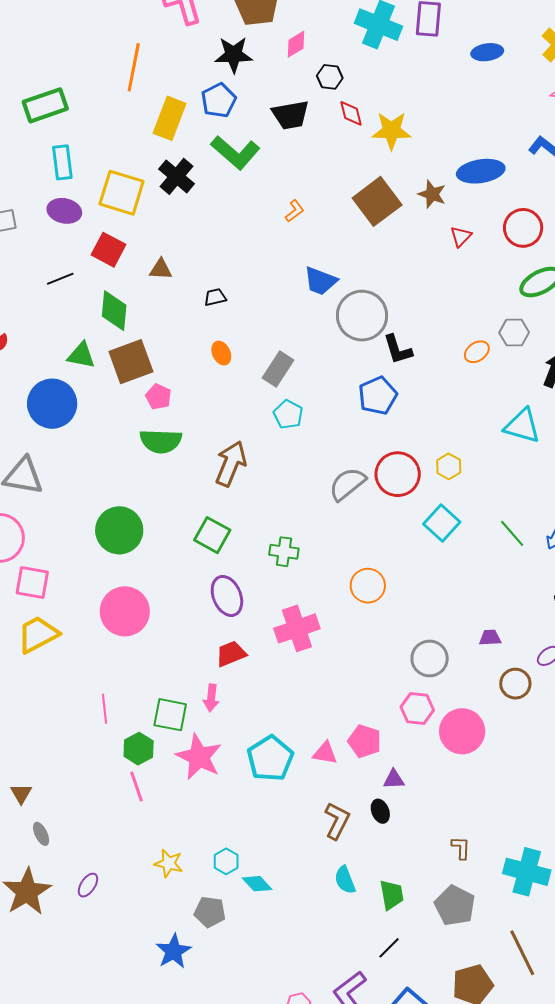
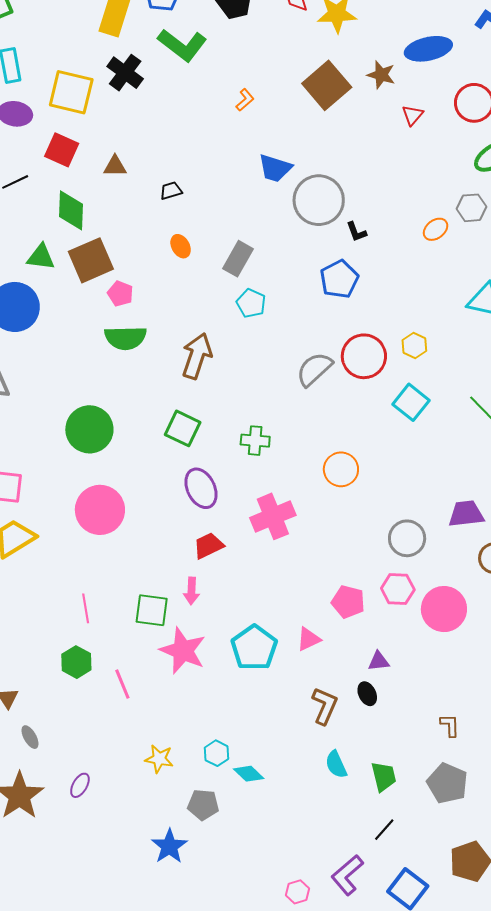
black L-shape: (398, 349) -> (356, 232), size x0.7
purple trapezoid: (490, 638) -> (466, 514), size x1.6
pink pentagon: (365, 741) -> (348, 602), moved
green hexagon: (139, 749) -> (76, 662), moved
pink triangle: (325, 753) -> (309, 639), turned -32

